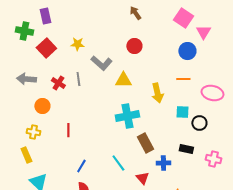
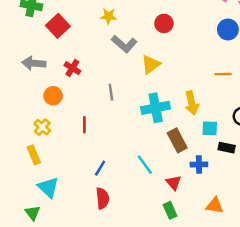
yellow star: (77, 44) -> (109, 16), moved
gray line: (78, 79) -> (111, 92), moved
orange line: (183, 79) -> (223, 74), moved
yellow triangle: (123, 80) -> (151, 64), turned -36
yellow arrow: (157, 93) -> (192, 103), moved
cyan square: (182, 112) -> (210, 128), moved
yellow cross: (33, 132) -> (42, 127), turned 32

